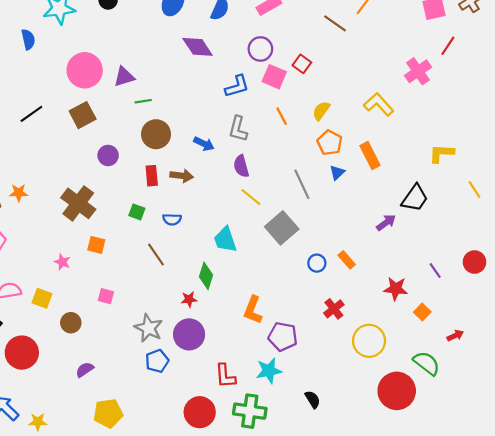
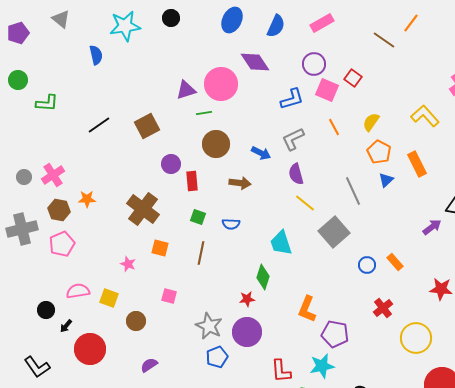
pink circle: (85, 70) -> (221, 84), moved
gray L-shape: (238, 129) -> (293, 139), turned 50
red rectangle: (152, 176) -> (192, 181), moved
brown line: (156, 255) -> (201, 253), moved, turned 45

